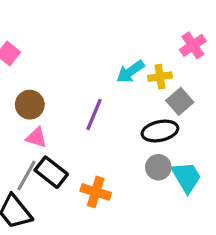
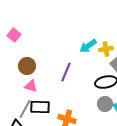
black rectangle: (51, 172) -> (40, 107), turned -36

